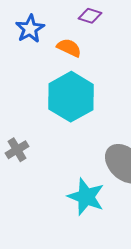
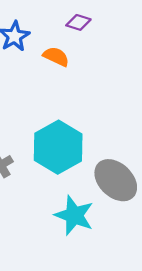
cyan hexagon: (71, 97) -> (58, 147), moved

